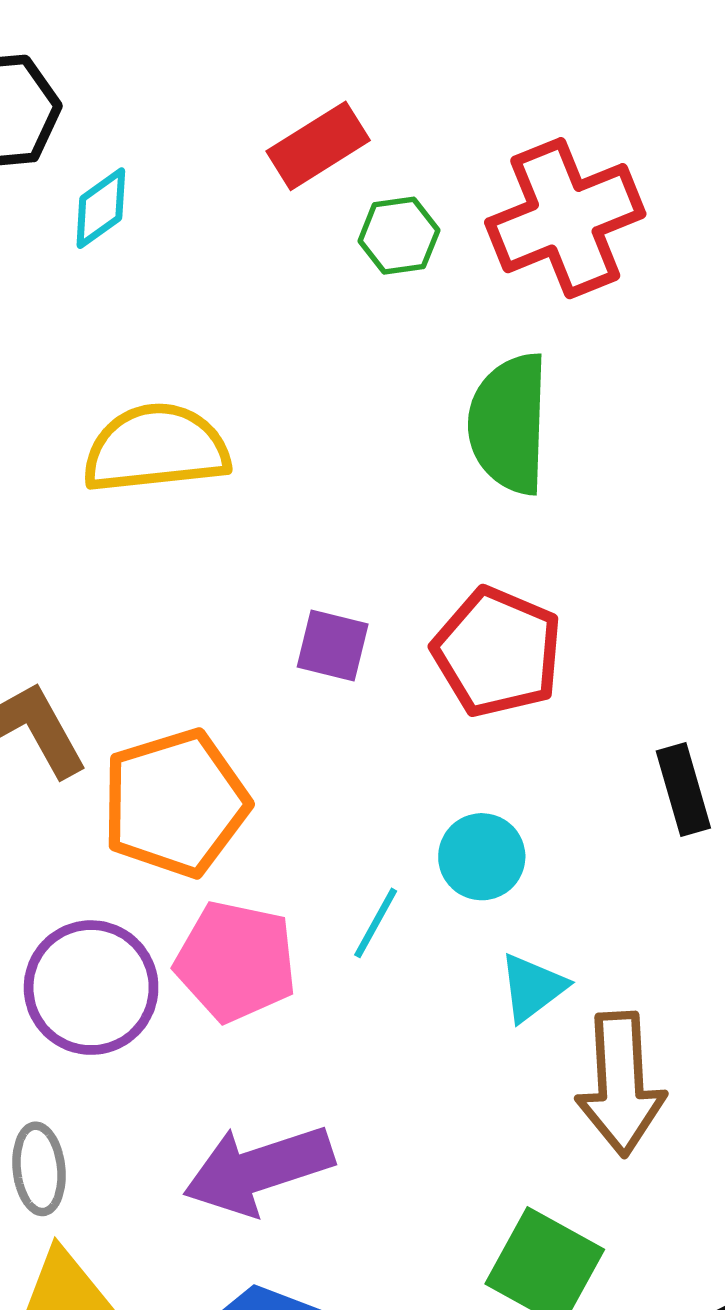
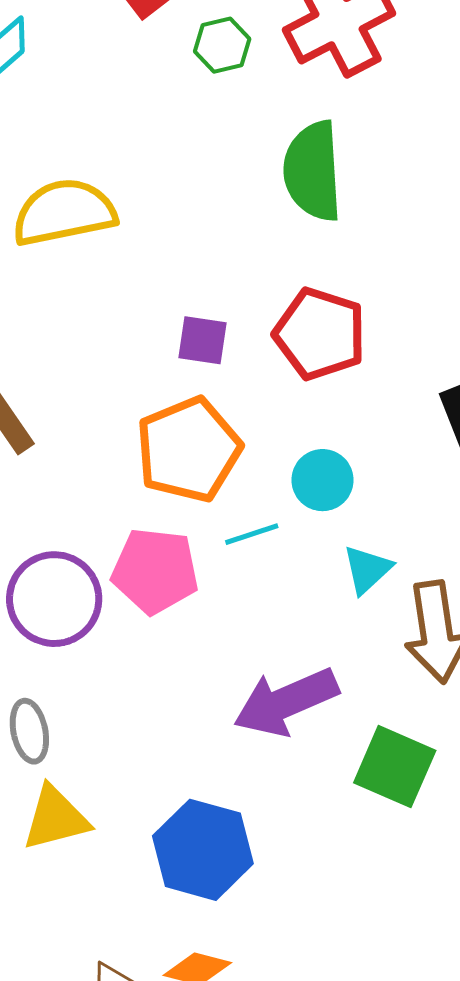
orange pentagon: (175, 803) -> (189, 450), moved
cyan line: (376, 923) -> (252, 534), turned 48
purple arrow: (258, 1170) -> (286, 702), moved

